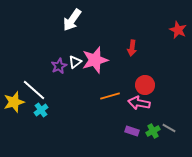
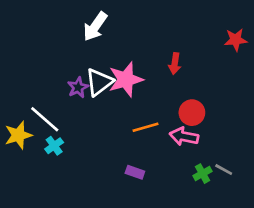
red star: (178, 30) -> (236, 40), turned -30
white triangle: (75, 62) -> (99, 82), size x1.6
purple rectangle: (132, 131) -> (135, 172), moved

